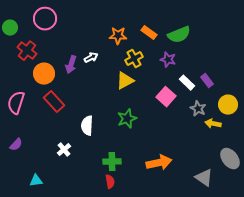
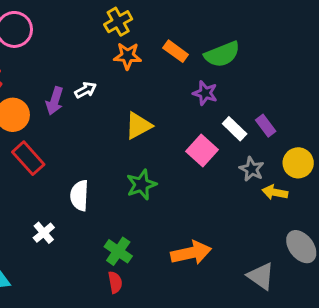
yellow cross: (134, 59) -> (118, 22), moved
green cross: (112, 162) -> (118, 251), turned 36

